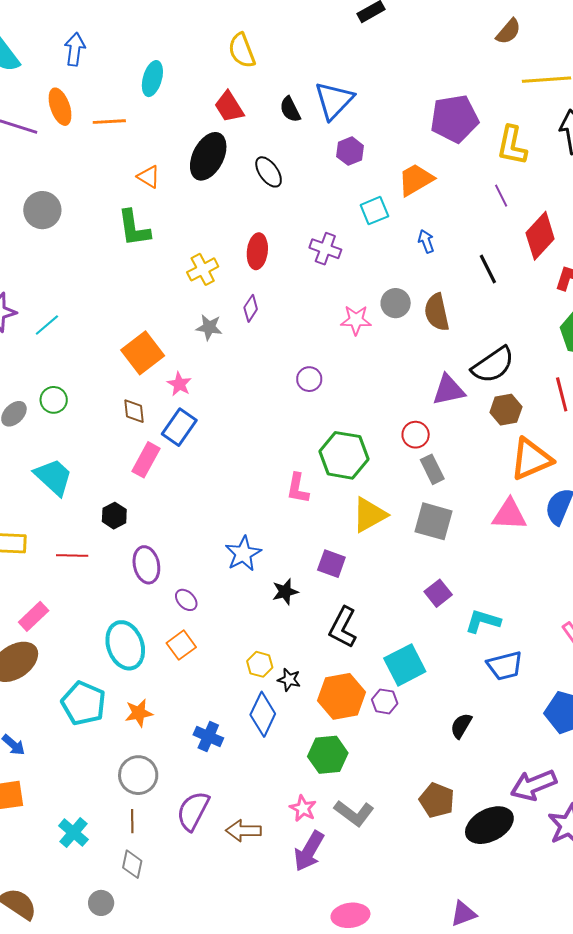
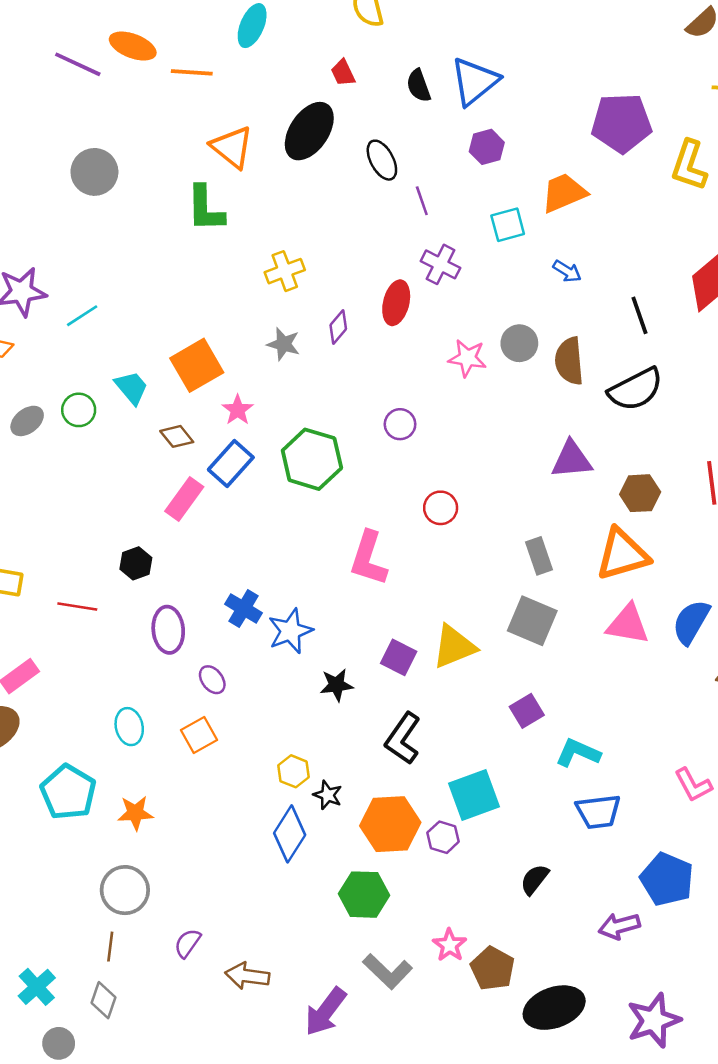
orange ellipse: (60, 107) -> (133, 46), turned -57
red trapezoid: (229, 107) -> (343, 73), size x0.7
orange triangle: (149, 177) -> (232, 147), size x1.5
purple line: (501, 196) -> (422, 201), moved
blue arrow: (426, 241) -> (567, 271), turned 135
red ellipse: (257, 251) -> (396, 303), moved
black semicircle: (493, 365) -> (636, 389), moved
brown diamond: (134, 411) -> (177, 436), turned -40
red circle: (416, 435) -> (441, 508), moved
green hexagon: (344, 455) -> (312, 459), moved
orange triangle: (531, 459) -> (622, 554), moved
cyan trapezoid: (53, 477) -> (131, 388), moved, size x0.7
pink L-shape: (298, 488) -> (369, 558), size x1.4
yellow triangle: (369, 515) -> (454, 647), moved
cyan ellipse: (125, 645) -> (129, 727), size x0.6
blue cross: (208, 736) -> (244, 609), moved
purple arrow: (534, 785) -> (619, 926), moved, size x0.7
pink star: (303, 808) -> (450, 945), moved
purple semicircle: (193, 811) -> (188, 943), size x0.6
cyan cross: (73, 833) -> (37, 987), moved

